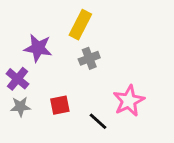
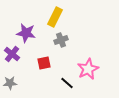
red square: (60, 105) -> (44, 63), moved
gray star: (20, 107) -> (10, 83), moved

